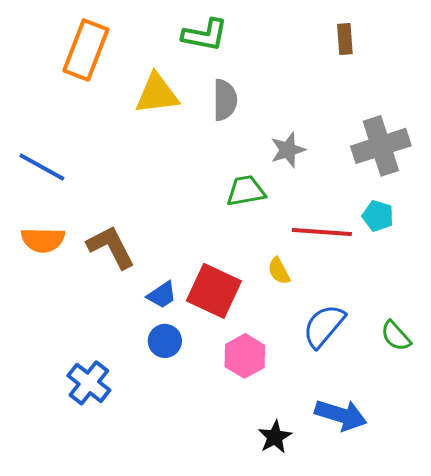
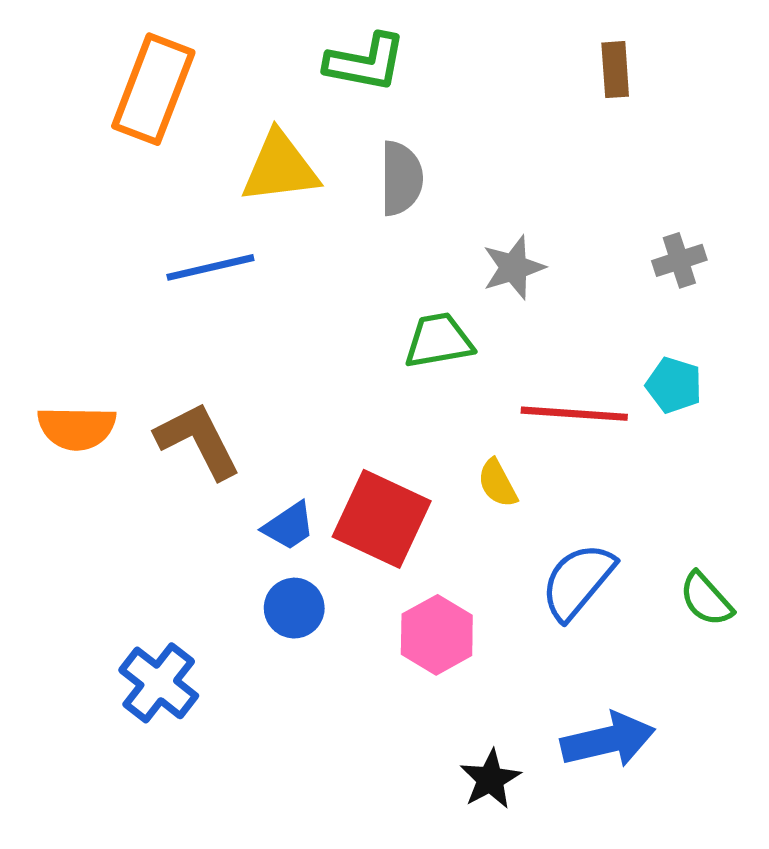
gray cross: (381, 146) -> (679, 260), size x0.5
blue line: (42, 167) -> (210, 267), moved, turned -42
blue arrow: (341, 415) -> (608, 740), turned -30

